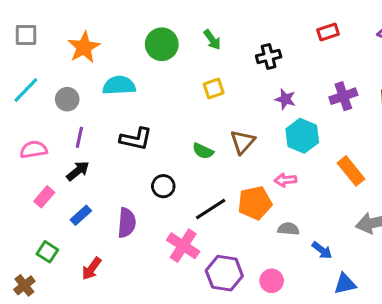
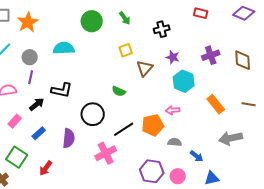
red rectangle: (328, 32) -> (201, 13), turned 32
orange star: (84, 47) -> (28, 22), moved
purple line: (79, 137) -> (31, 77), moved
black L-shape: (136, 139) -> (62, 90), moved
brown triangle: (243, 142) -> (145, 68), moved
black circle: (163, 186) -> (93, 114), size x1.5
pink cross: (183, 246) -> (106, 153), turned 30
green square: (47, 252) -> (17, 157), size x1.5
purple hexagon: (224, 273) -> (152, 171), moved
pink circle: (272, 281) -> (178, 176), moved

